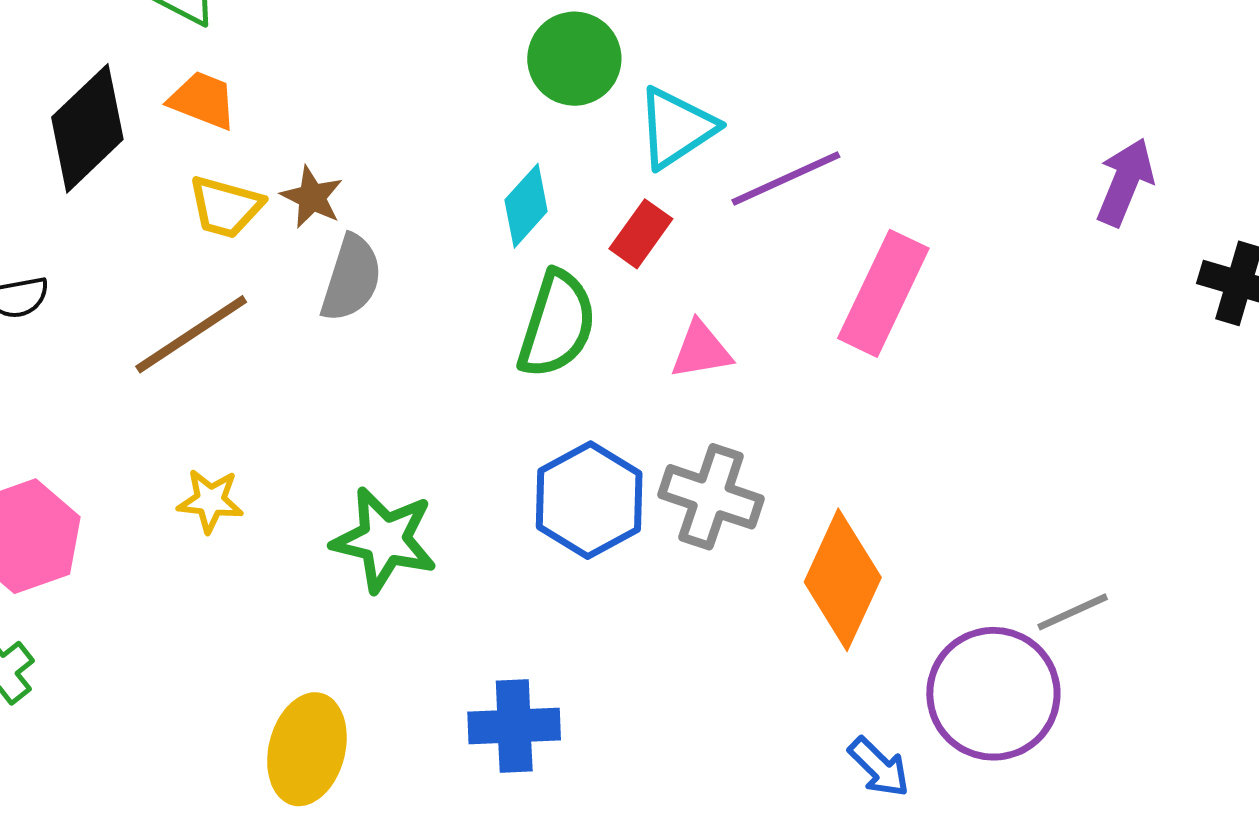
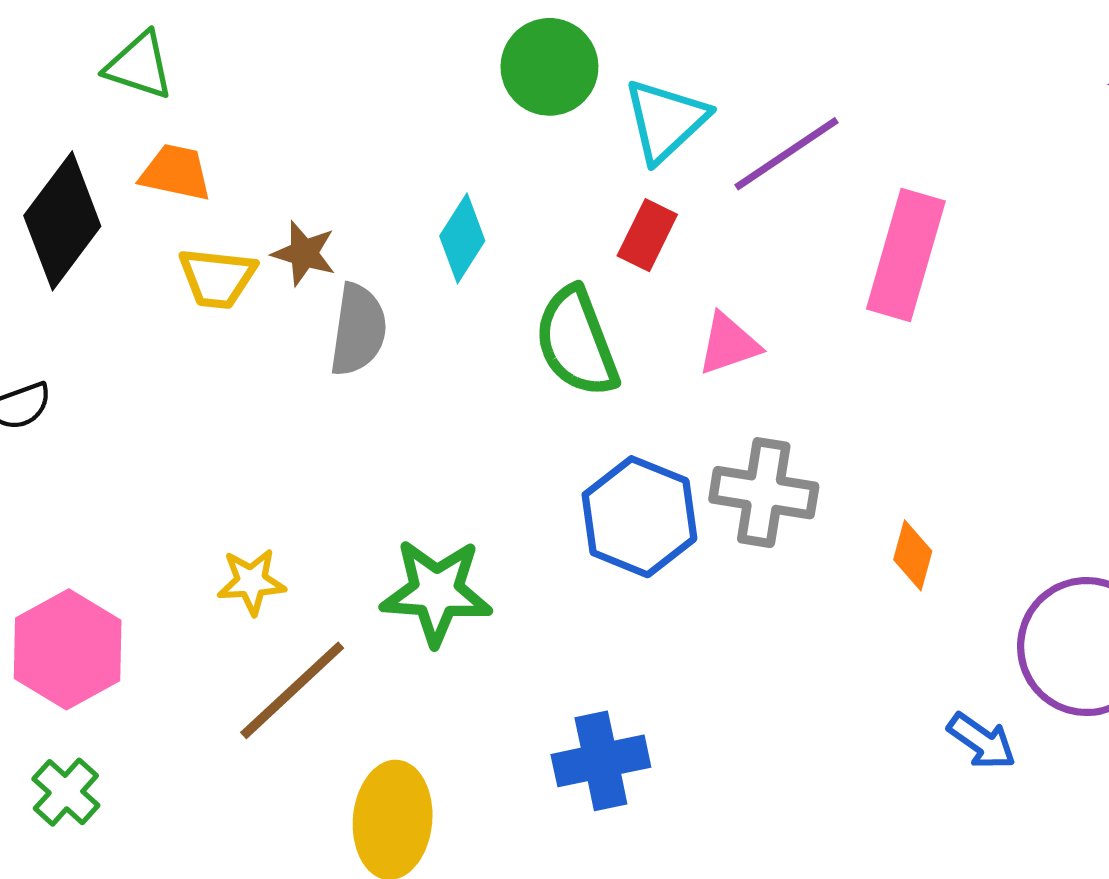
cyan diamond: (526, 206) -> (462, 238), moved
green semicircle: (557, 324) -> (577, 342), turned 151
brown line: (191, 334) -> (292, 690), moved
orange diamond: (843, 580) -> (913, 555), size x0.5

